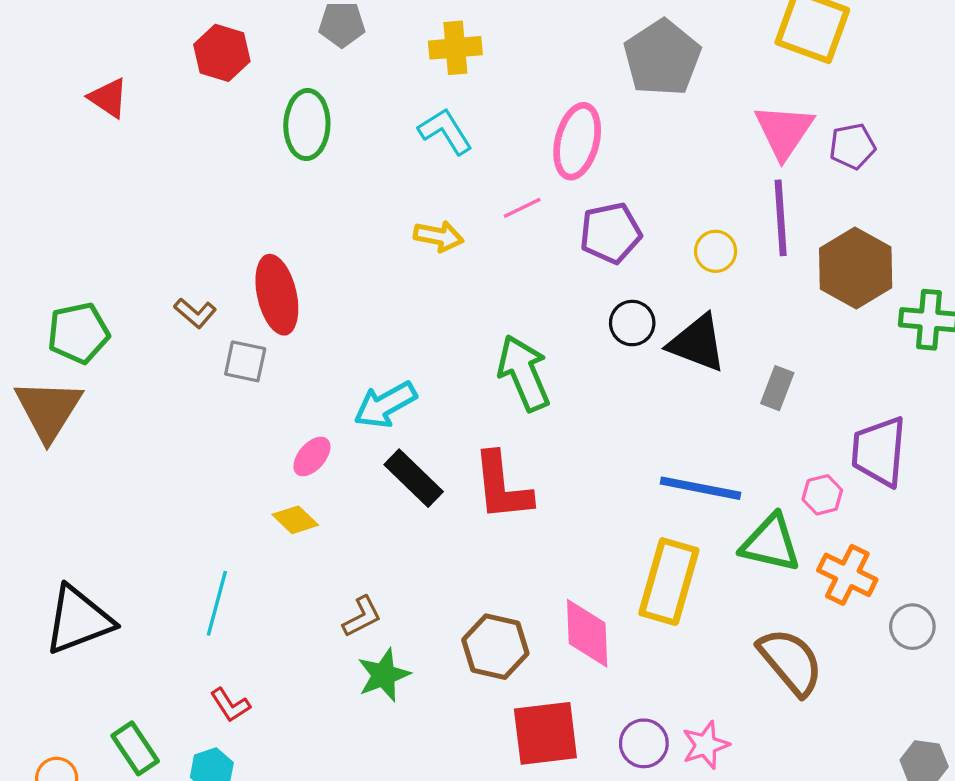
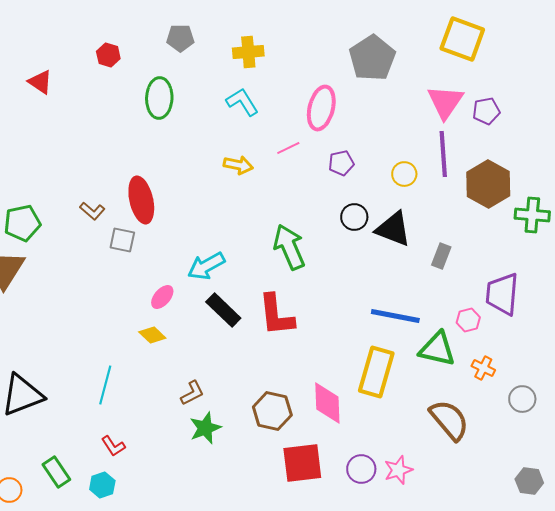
red hexagon: (222, 53) -> (108, 55), size x0.7
purple pentagon: (610, 233) -> (341, 163), size x0.7
orange cross: (847, 575) -> (483, 368), size x0.7

